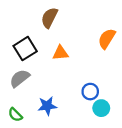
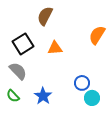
gray semicircle: (20, 78) -> (18, 71), turned 84
blue star: (47, 106) -> (43, 96), turned -30
green semicircle: (15, 115) -> (13, 96), moved

